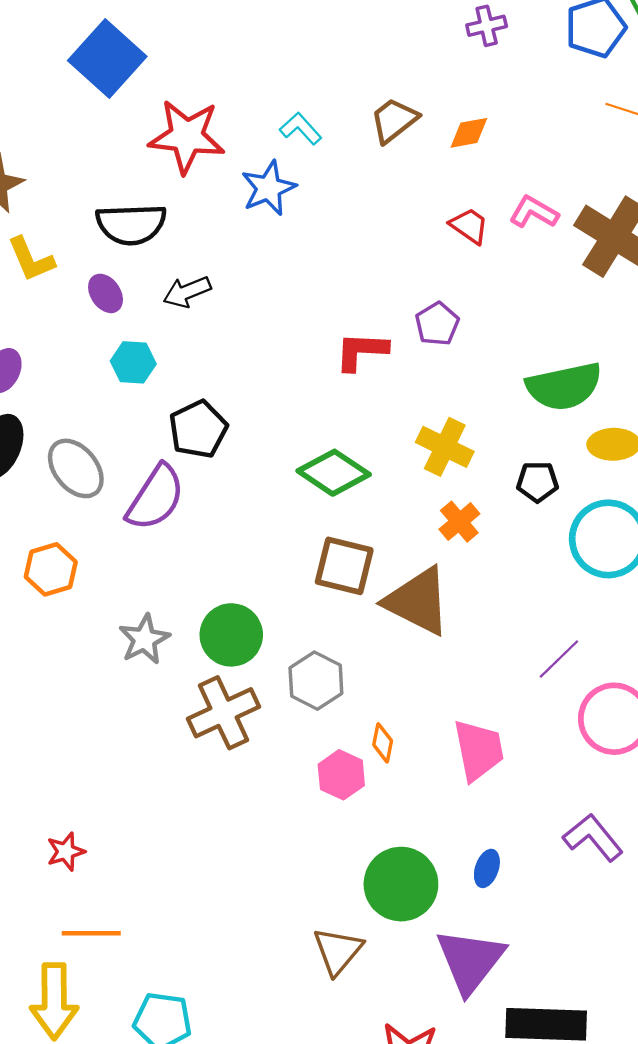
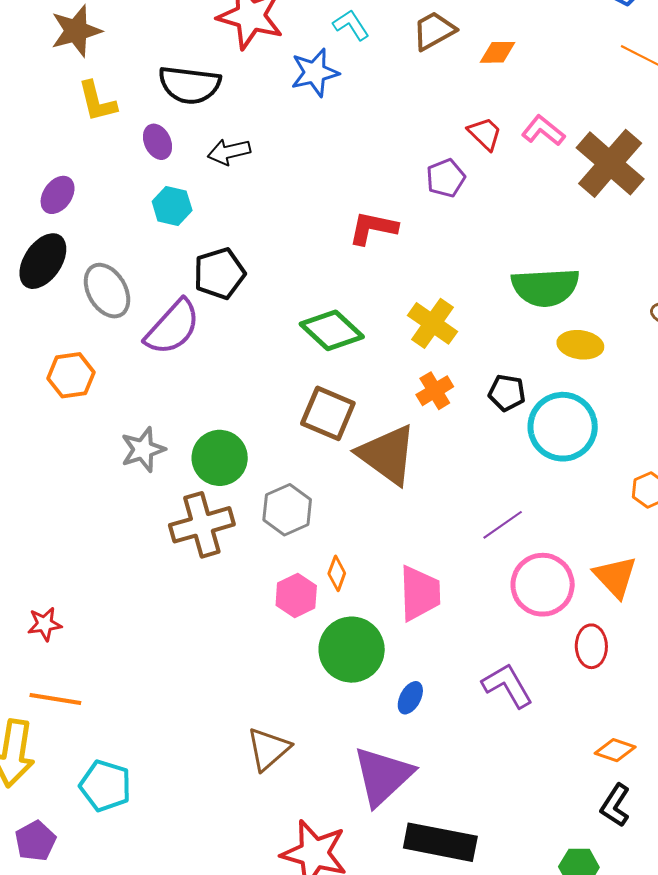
purple pentagon: (437, 324) -> (446, 178), moved
black pentagon: (537, 482) -> (507, 393), moved
green circle: (401, 884) -> (352, 650), moved

